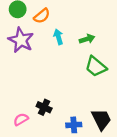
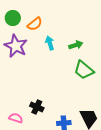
pink semicircle: (21, 119) -> (16, 118), turned 48

